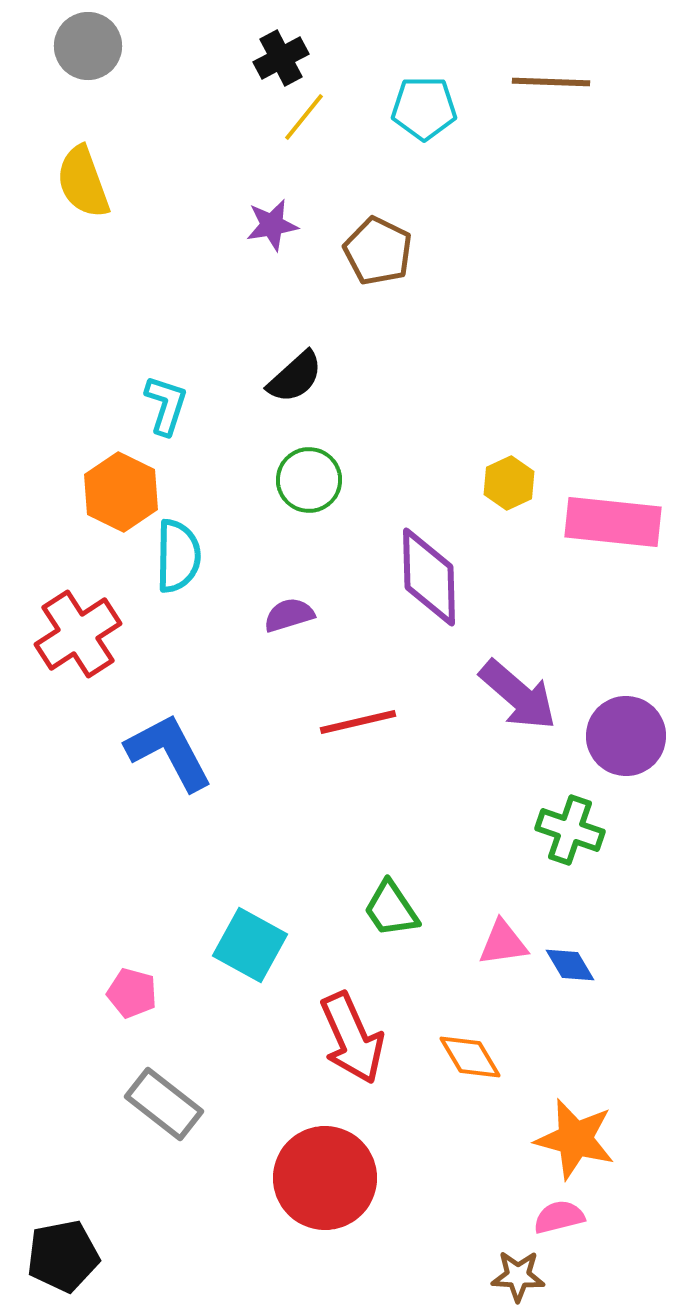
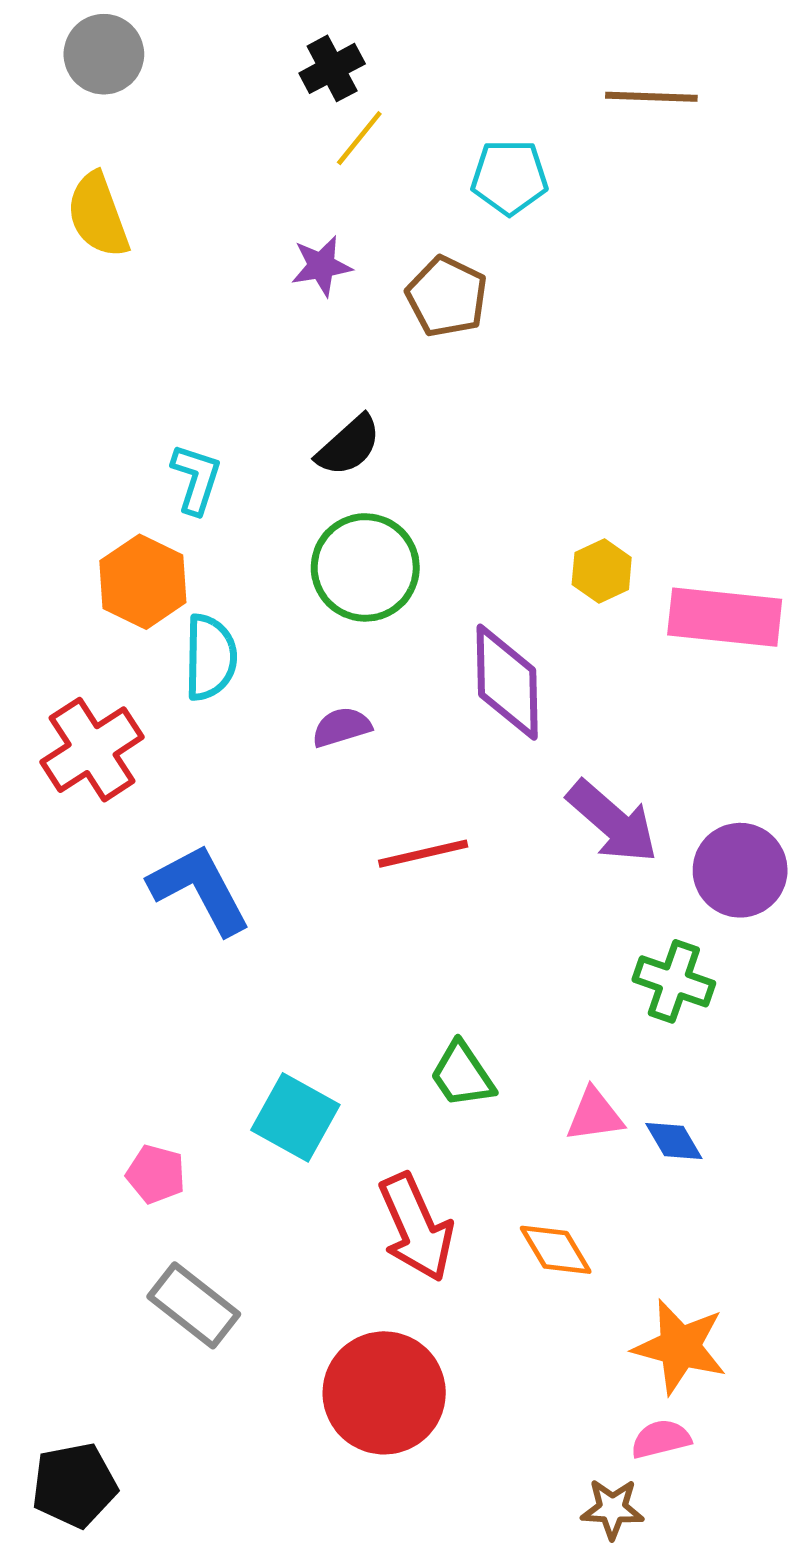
cyan pentagon: (424, 108) -> (509, 177), moved
green circle: (309, 480) -> (365, 567), size x1.4

